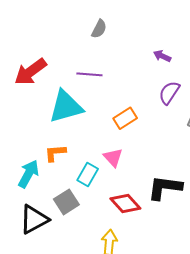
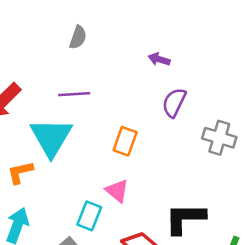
cyan triangle: (66, 107) -> (51, 137), turned -36
orange rectangle: (125, 118) -> (125, 141), turned -30
orange L-shape: (55, 153) -> (20, 172), moved

